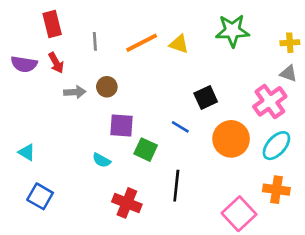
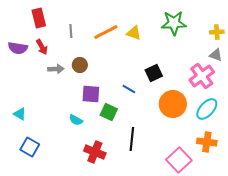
blue line: (180, 127) -> (129, 89), moved

